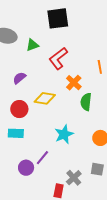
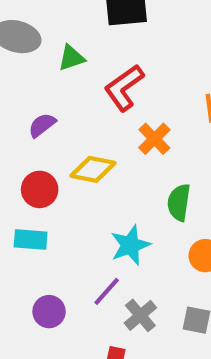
green semicircle: (86, 102) -> (179, 202), moved
purple line: (42, 158) -> (107, 291), moved
gray cross: (74, 178) -> (140, 315), moved

